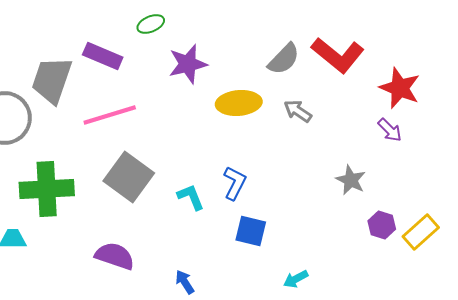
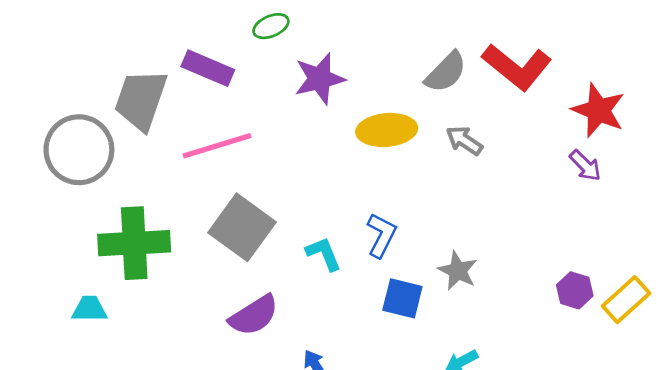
gray star: (351, 180) -> (458, 271), moved
purple semicircle: (115, 256) -> (254, 315), moved, turned 129

